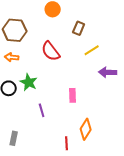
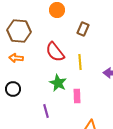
yellow line: (92, 50) -> (80, 62), moved, turned -63
green star: (29, 82) -> (58, 83), moved

